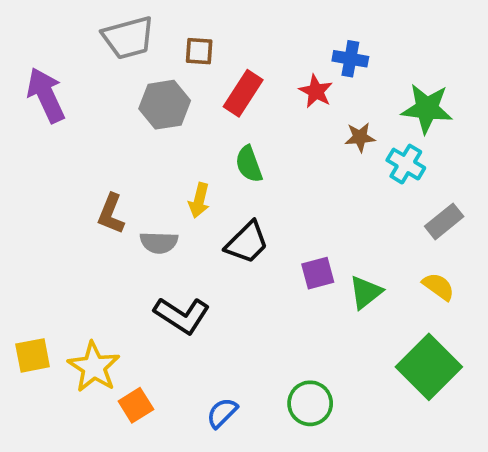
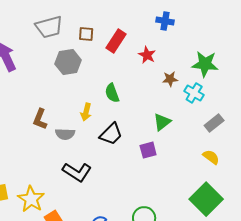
blue cross: (350, 59) -> (165, 21), moved
red rectangle: (243, 93) -> (116, 41), moved
green triangle: (366, 292) -> (162, 122), moved

